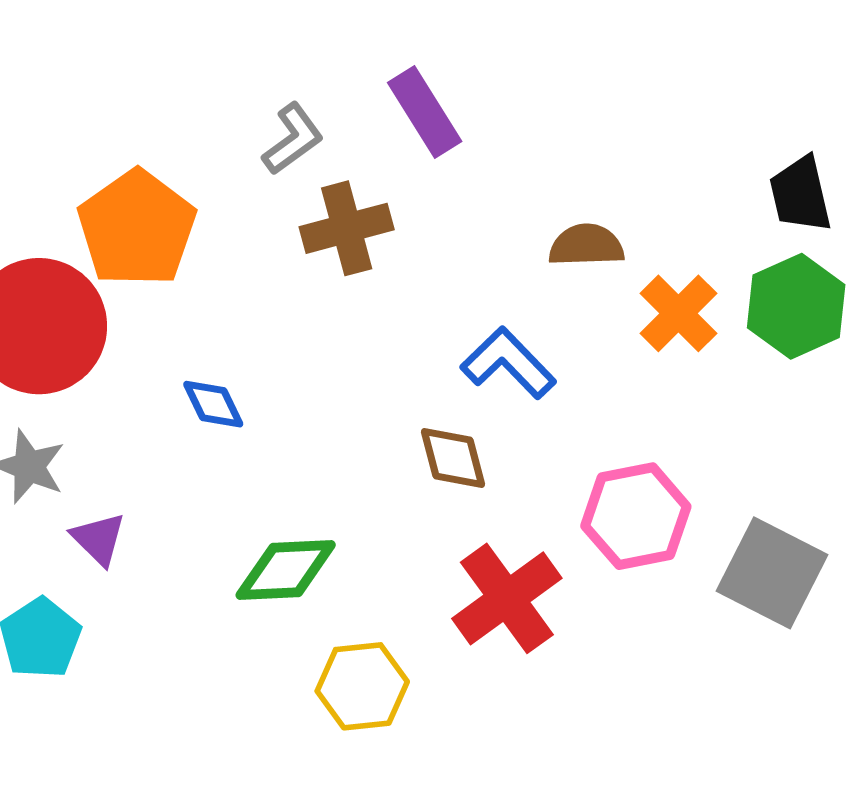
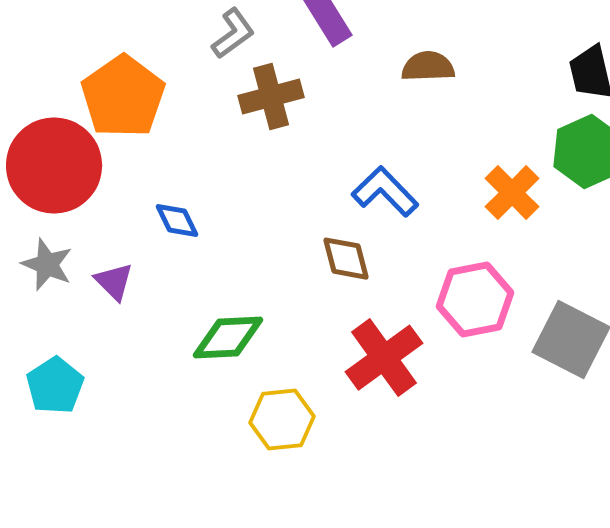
brown semicircle: (586, 245) -> (428, 67), moved
orange cross: (678, 313) -> (512, 193), moved
purple triangle: (98, 539) -> (114, 282), moved

